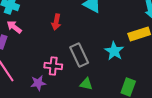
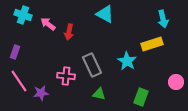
pink arrow: (14, 27) -> (48, 24), moved
purple star: (38, 83) -> (41, 93), moved

